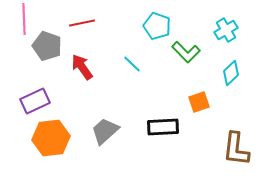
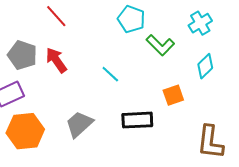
red line: (82, 23) -> (56, 16), turned 60
gray pentagon: (47, 46) -> (22, 55), moved
cyan line: (132, 64) -> (110, 74), moved

